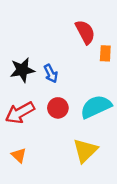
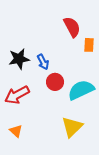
red circle: (58, 108) -> (55, 82), moved

